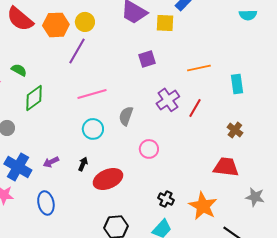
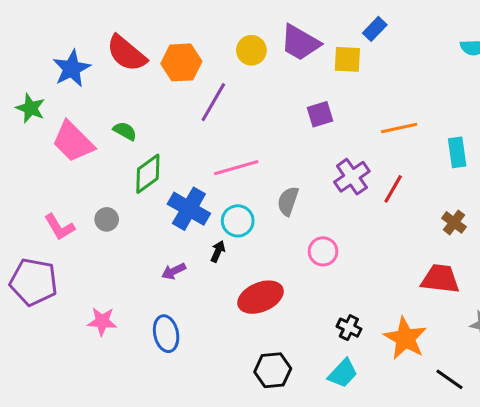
yellow circle: (85, 22) -> (251, 50), moved
black arrow: (83, 164) -> (218, 251), moved
blue cross: (18, 167) -> (189, 209), moved

